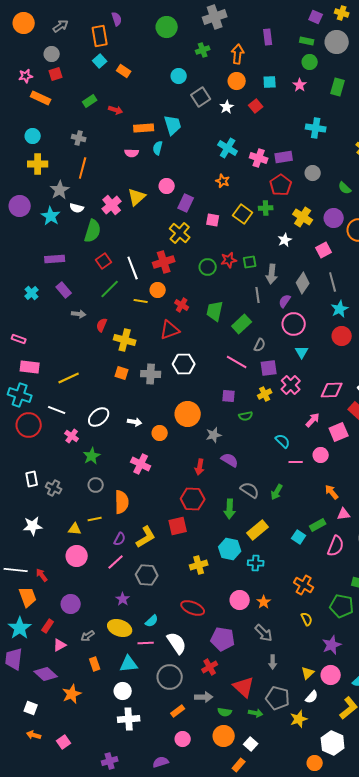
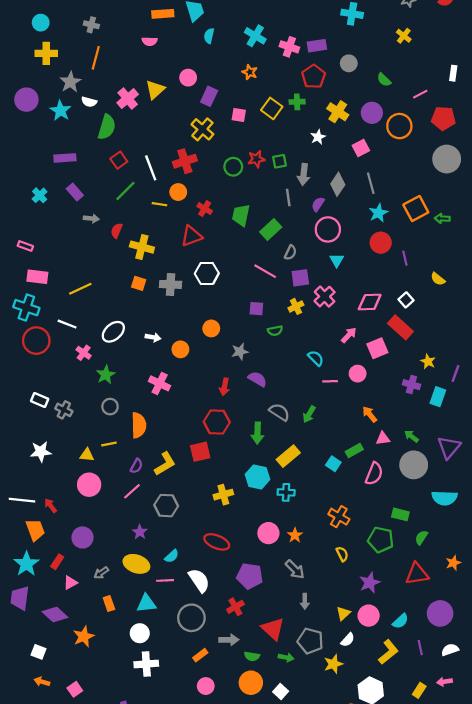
cyan semicircle: (158, 148) -> (209, 36), moved
orange circle: (188, 414) -> (211, 328), size x0.6
white rectangle: (32, 479) -> (40, 400), turned -56

